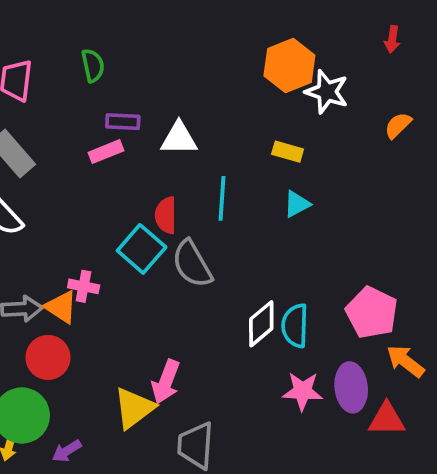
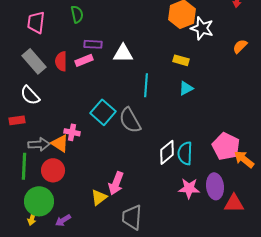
red semicircle: (166, 215) -> (61, 61), moved
orange arrow: (405, 361) -> (244, 159), moved
yellow triangle: (134, 408) -> (99, 197), size x0.7

